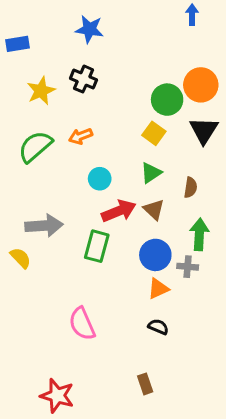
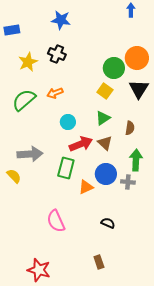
orange triangle: (158, 289) -> (86, 187), moved

